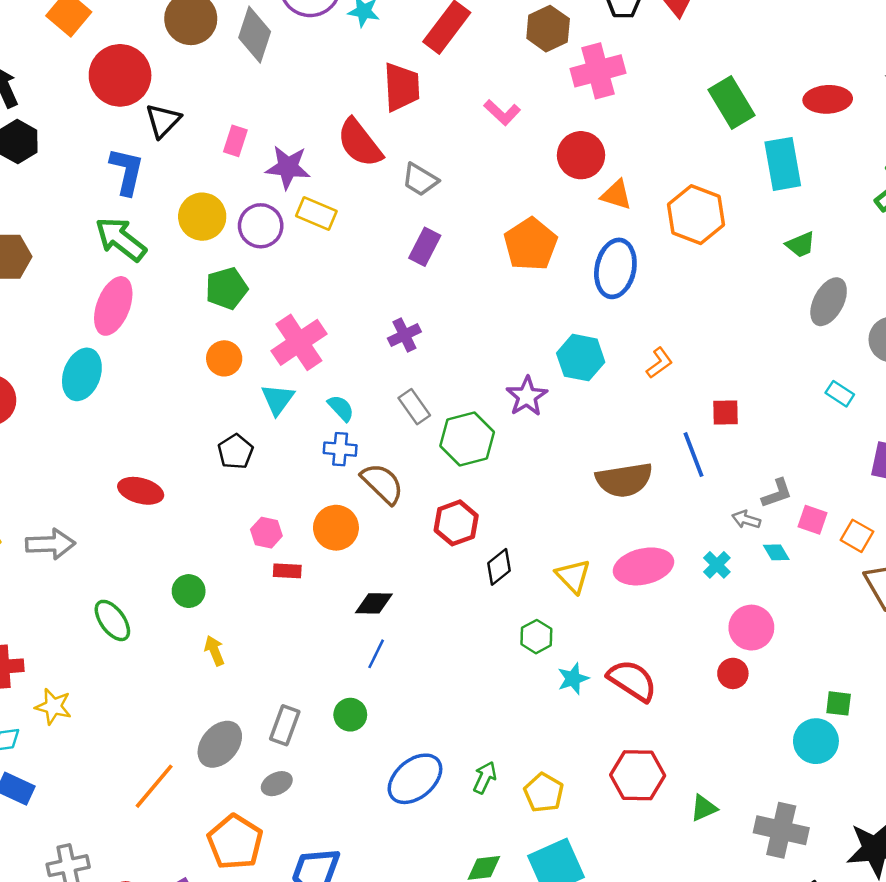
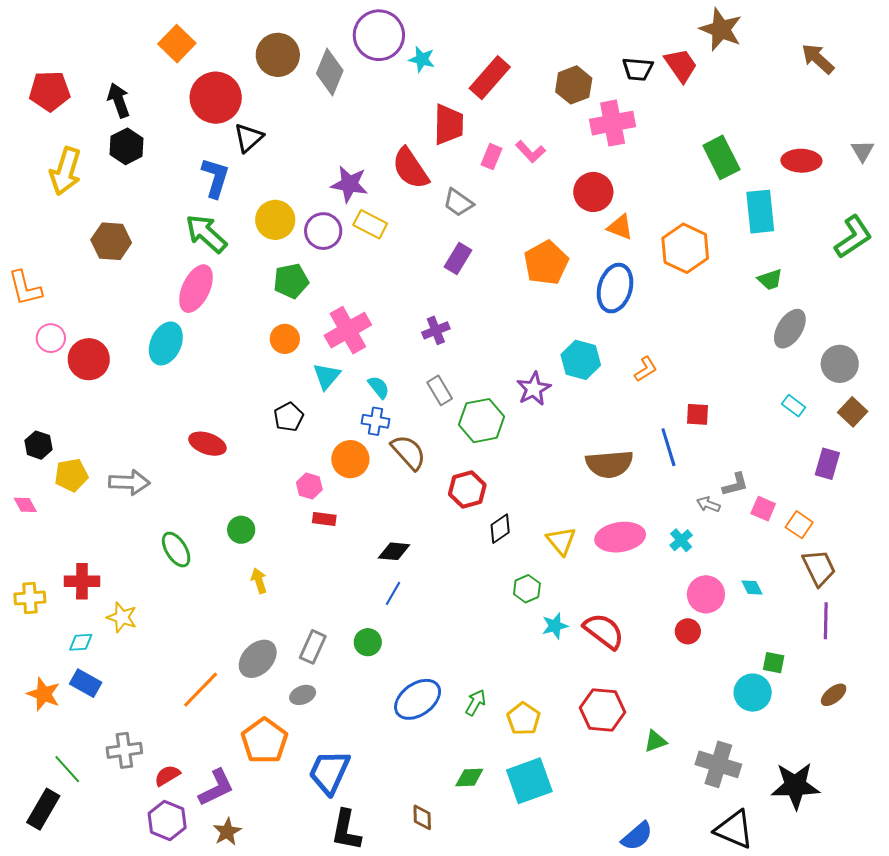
pink rectangle: (235, 141) -> (491, 157), moved
orange circle: (336, 528) -> (350, 459), moved
cyan diamond: (776, 552) -> (752, 588), moved

